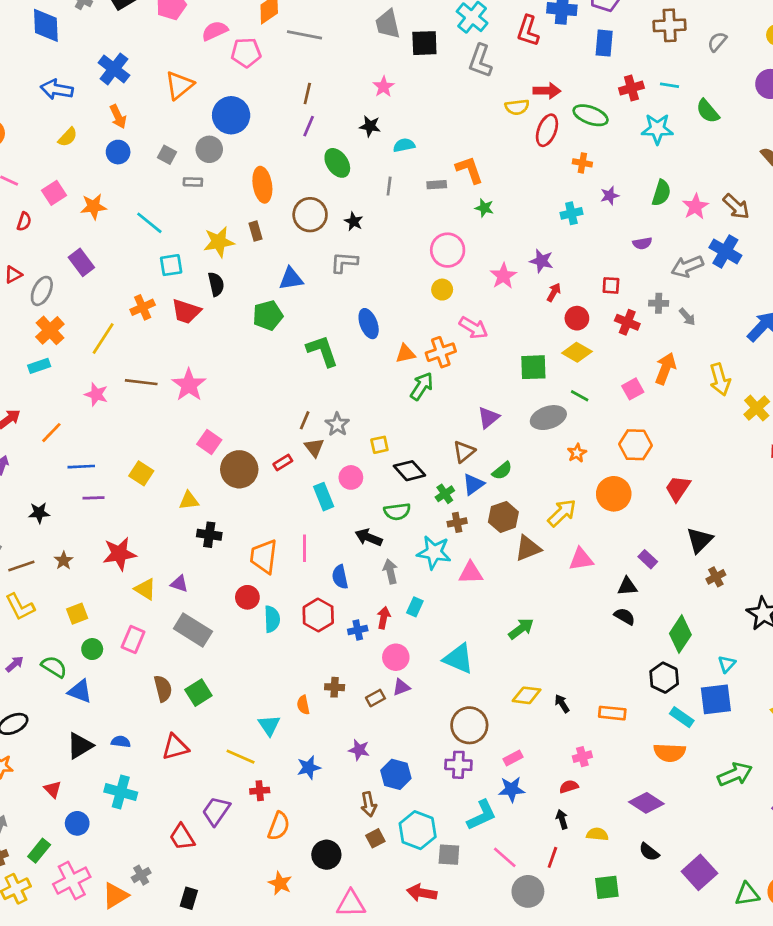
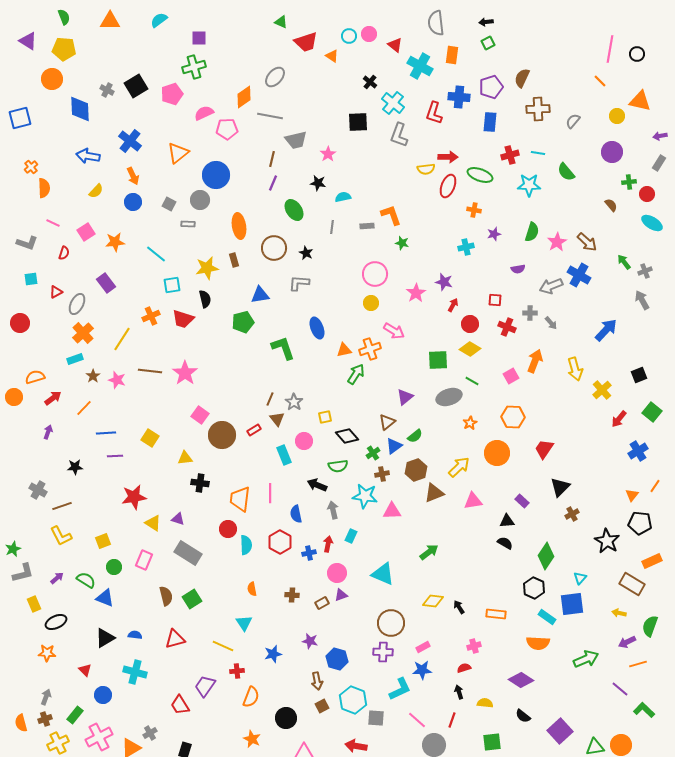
gray trapezoid: (388, 24) -> (296, 140), moved, turned -90
brown star: (64, 561) -> (93, 376), moved
orange semicircle: (303, 705) -> (252, 589), moved

